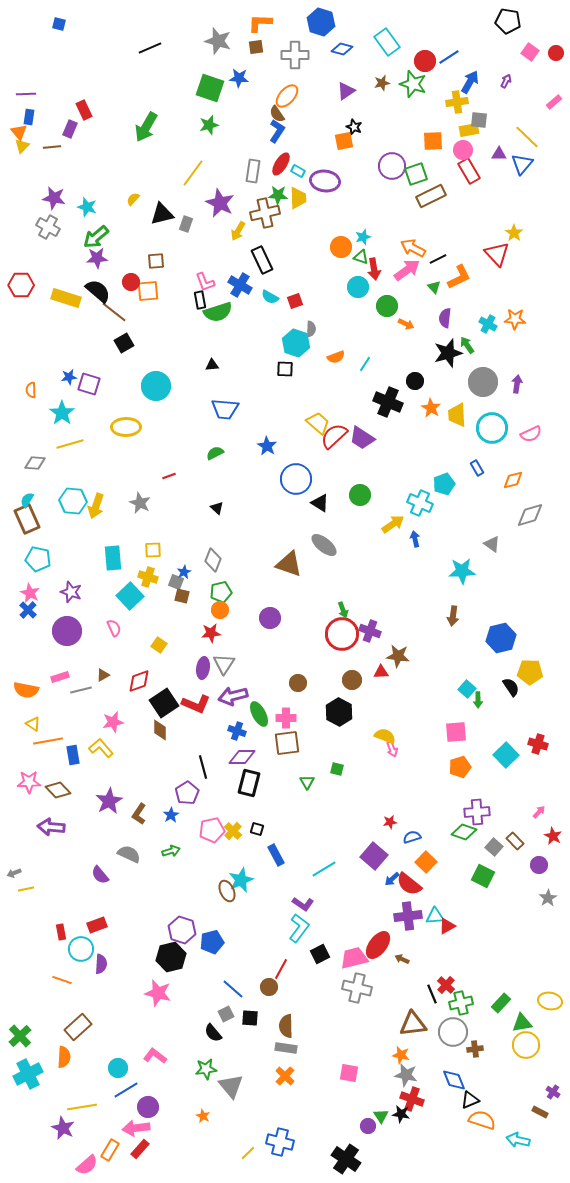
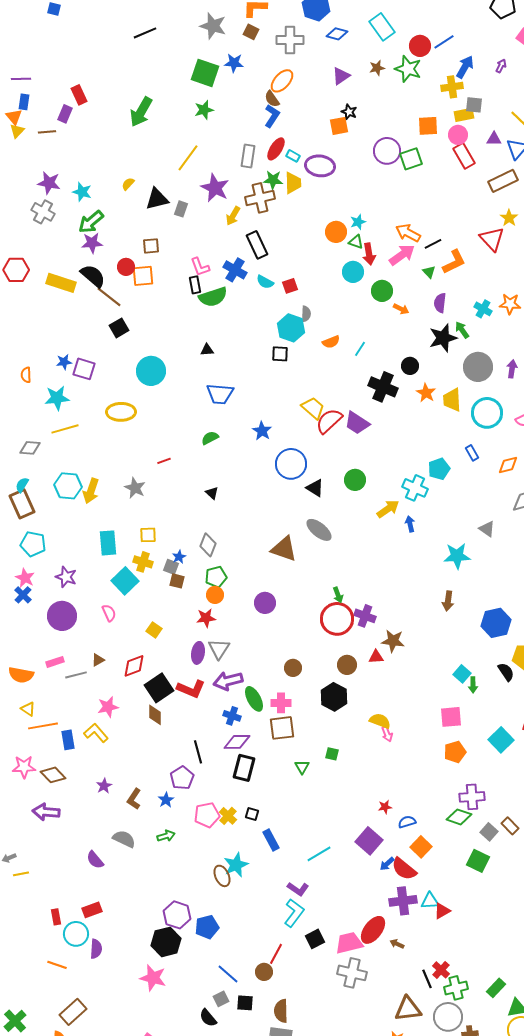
brown square: (256, 47) -> (251, 32), turned 35
brown rectangle: (431, 196) -> (503, 181), moved
cyan star: (62, 413) -> (57, 398), turned 30
purple star: (109, 801) -> (104, 786), size x0.6

